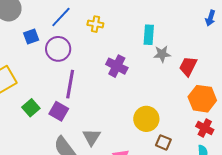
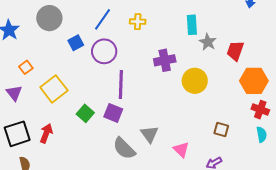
gray star: (162, 54) -> (208, 42), turned -30
purple cross: (117, 66) -> (165, 60), turned -30
yellow circle: (146, 119) -> (195, 81), moved

